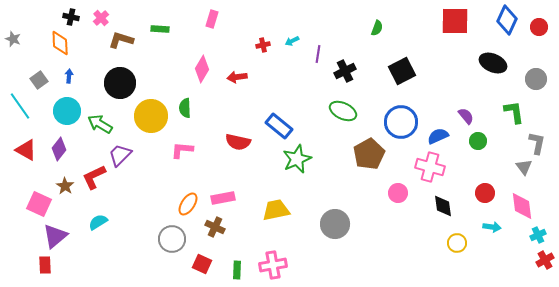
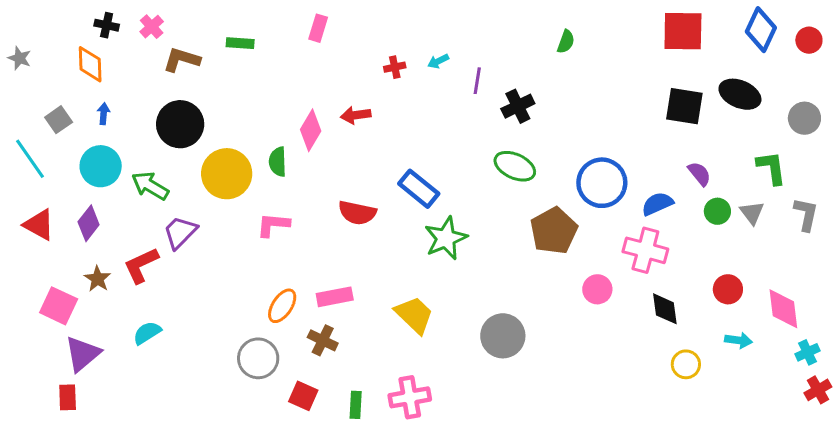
pink diamond: (202, 69) -> (311, 130), moved
black square: (402, 71) -> (684, 106), moved, turned 36
gray triangle: (524, 167) -> (752, 213), moved
yellow trapezoid: (276, 210) -> (414, 315), turned 56

